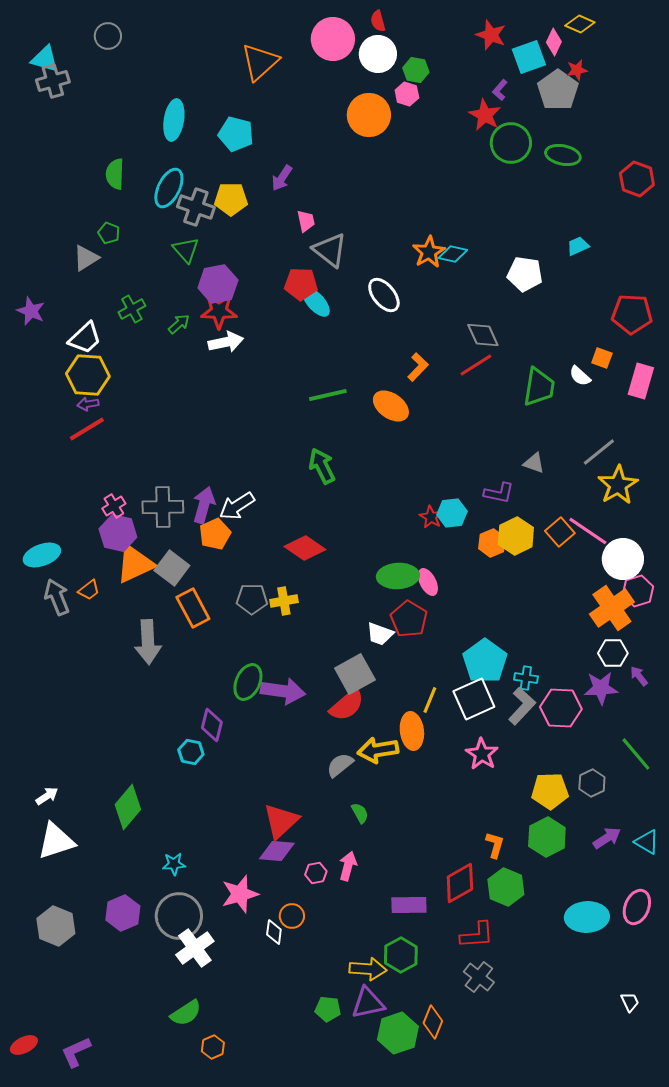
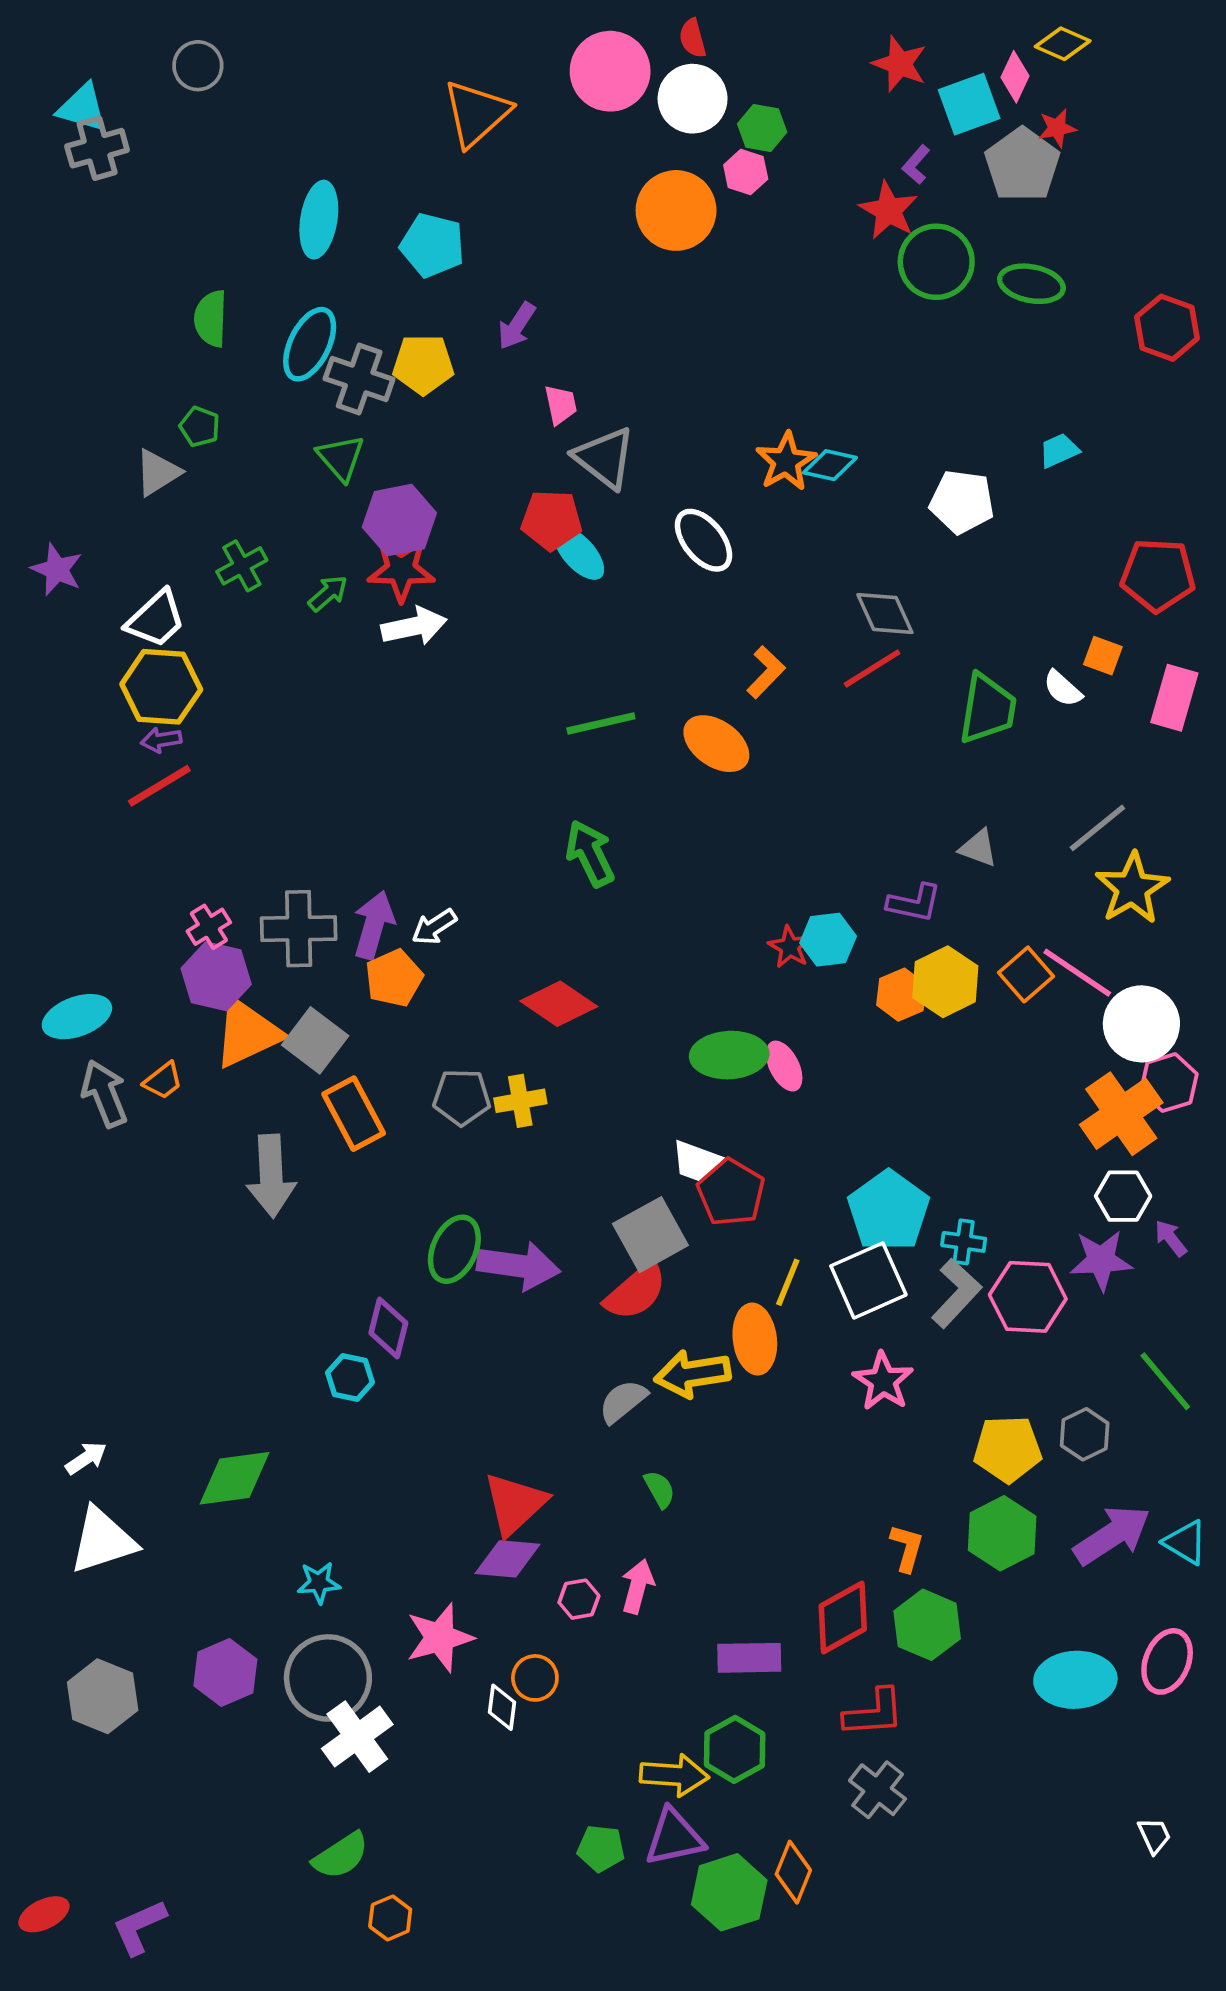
white arrow: (237, 506) -> (434, 927), size x0.7
red pentagon: (409, 619) -> (731, 1192), moved
green diamond: (128, 807) -> (235, 1478), turned 42
purple arrow: (607, 838) -> (1112, 1535), size x1.5

